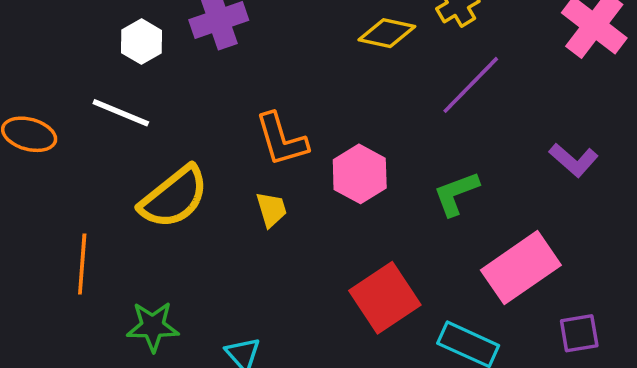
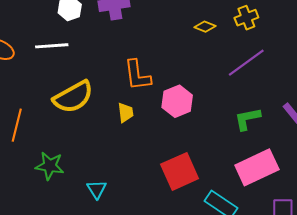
yellow diamond: (387, 33) -> (205, 27), size x0.7
white line: (121, 113) -> (52, 46), turned -36
green L-shape: (456, 194) -> (247, 119), moved

